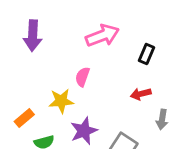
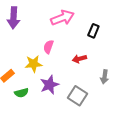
red arrow: (141, 94) -> (79, 59), moved

